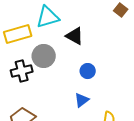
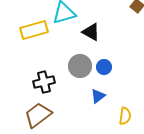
gray circle: (44, 56) -> (80, 66), moved
black cross: (22, 71) -> (44, 82), moved

